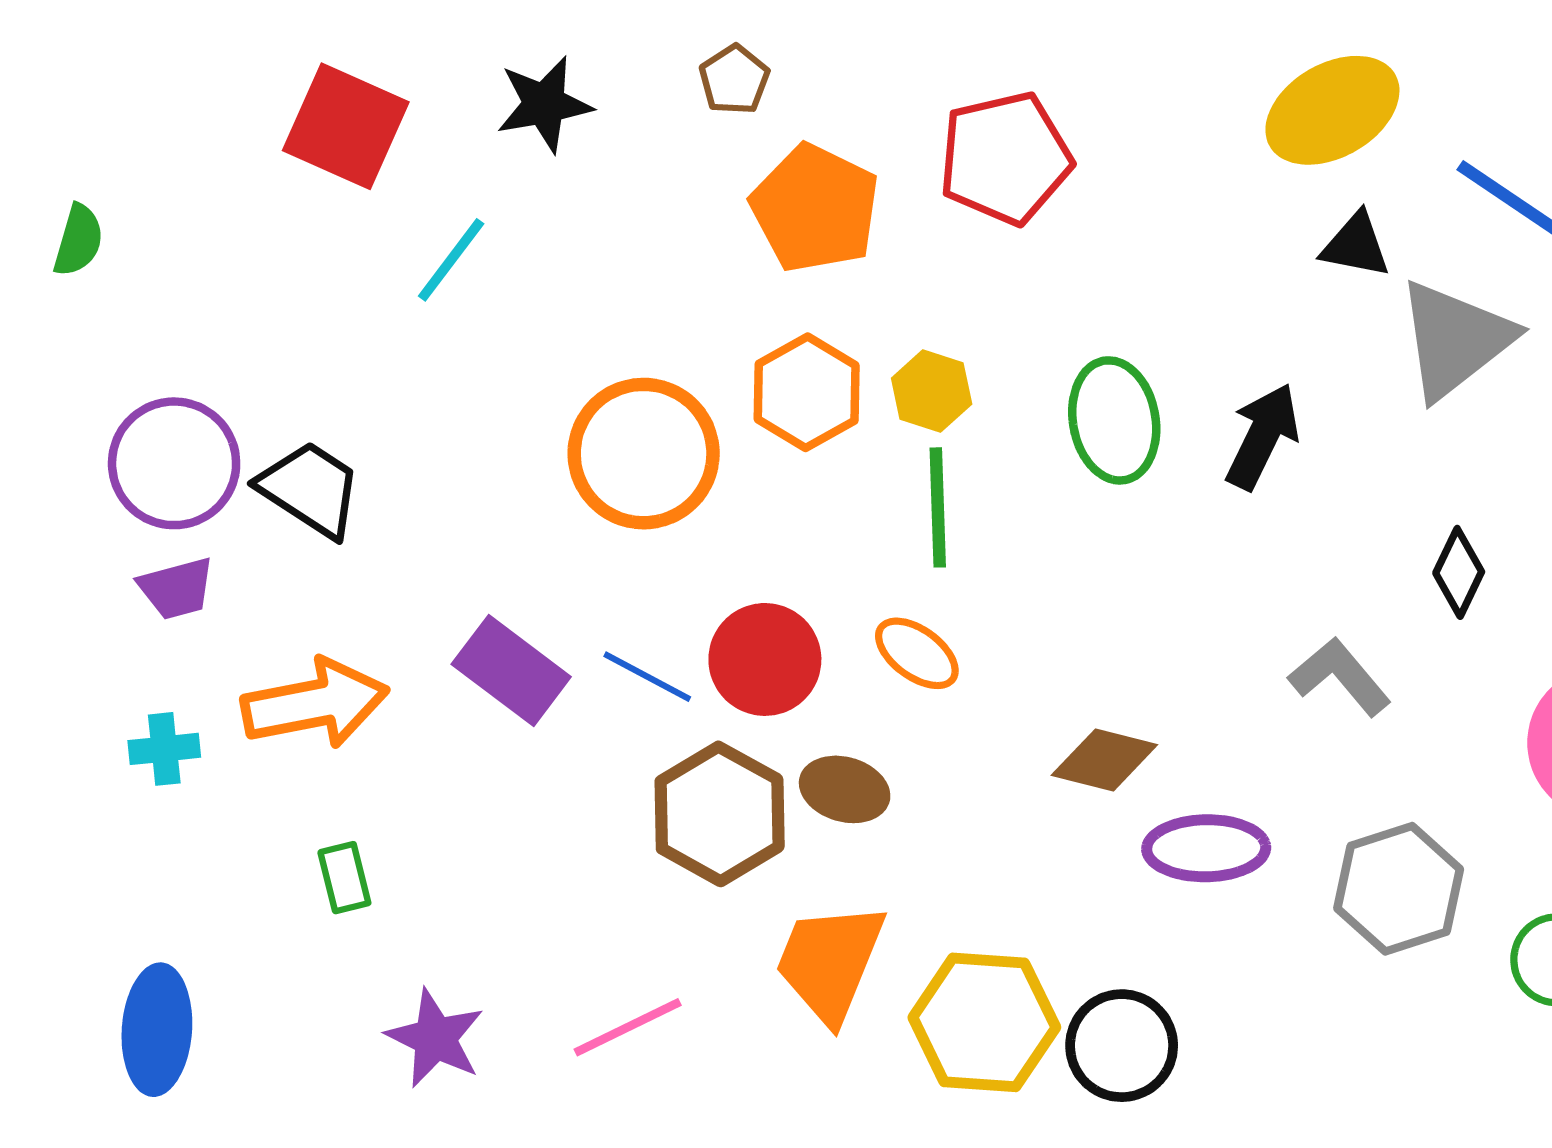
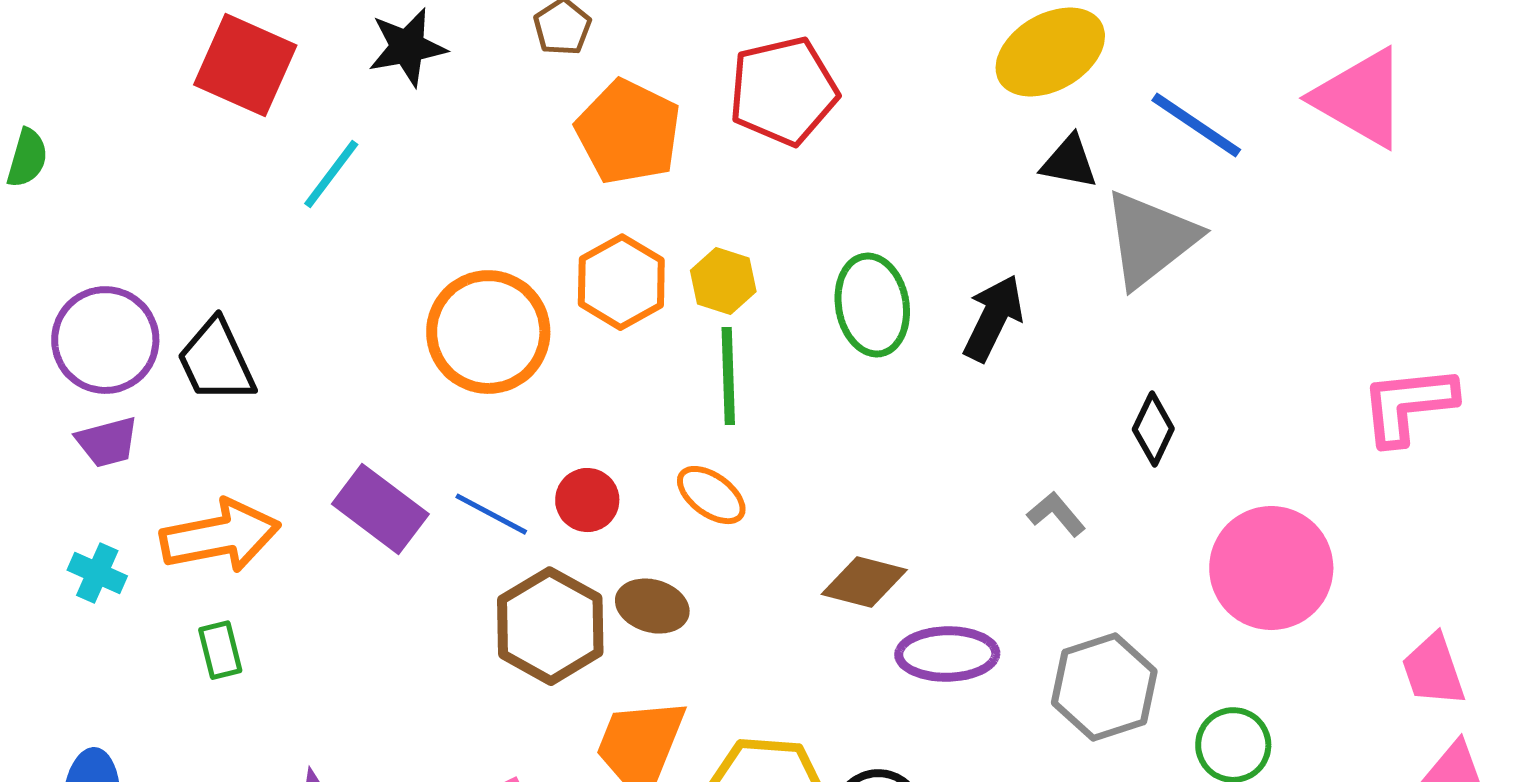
black trapezoid: (310, 489) -> (216, 361), turned -148
red circle: (765, 659) -> (587, 500), size x0.7
gray L-shape: (1340, 677) -> (1056, 514), size x0.7
cyan cross: (164, 749) -> (97, 573), turned 30
green rectangle: (344, 878) -> (220, 650), moved

